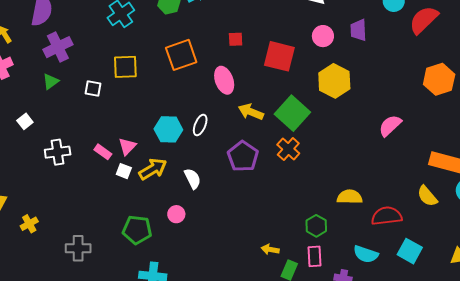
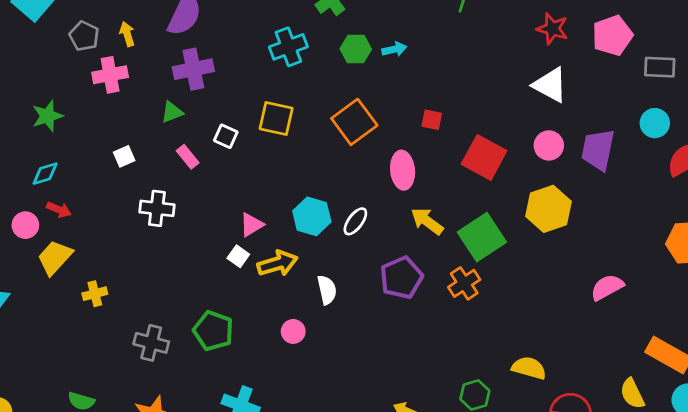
purple trapezoid: (358, 30) -> (598, 150), size x1.4
orange square: (181, 55) -> (354, 122), turned -32
pink rectangle: (103, 152) -> (188, 157), moved
green pentagon: (137, 230) -> (213, 331), moved

